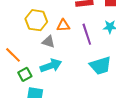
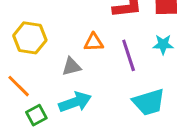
yellow hexagon: (36, 20) -> (30, 38), moved
gray triangle: (48, 42) -> (71, 67), turned -32

